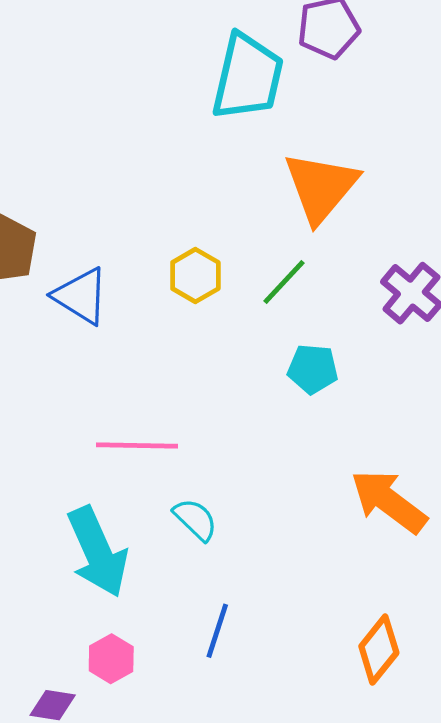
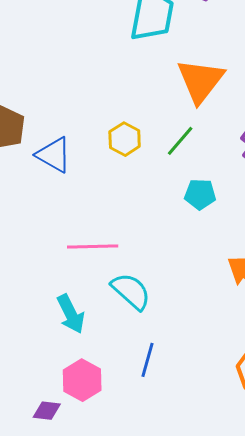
cyan semicircle: (195, 519) -> (131, 291), size x1.4
cyan arrow: (98, 552) -> (71, 314), size x0.7
pink hexagon: (111, 659) -> (82, 380), size x1.4

